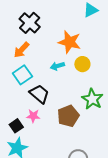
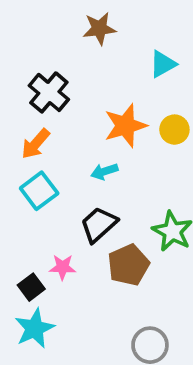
orange star: (70, 42) -> (125, 126), turned -30
yellow circle: (82, 64) -> (174, 130), moved
black trapezoid: (39, 94) -> (99, 224), moved, turned -80

